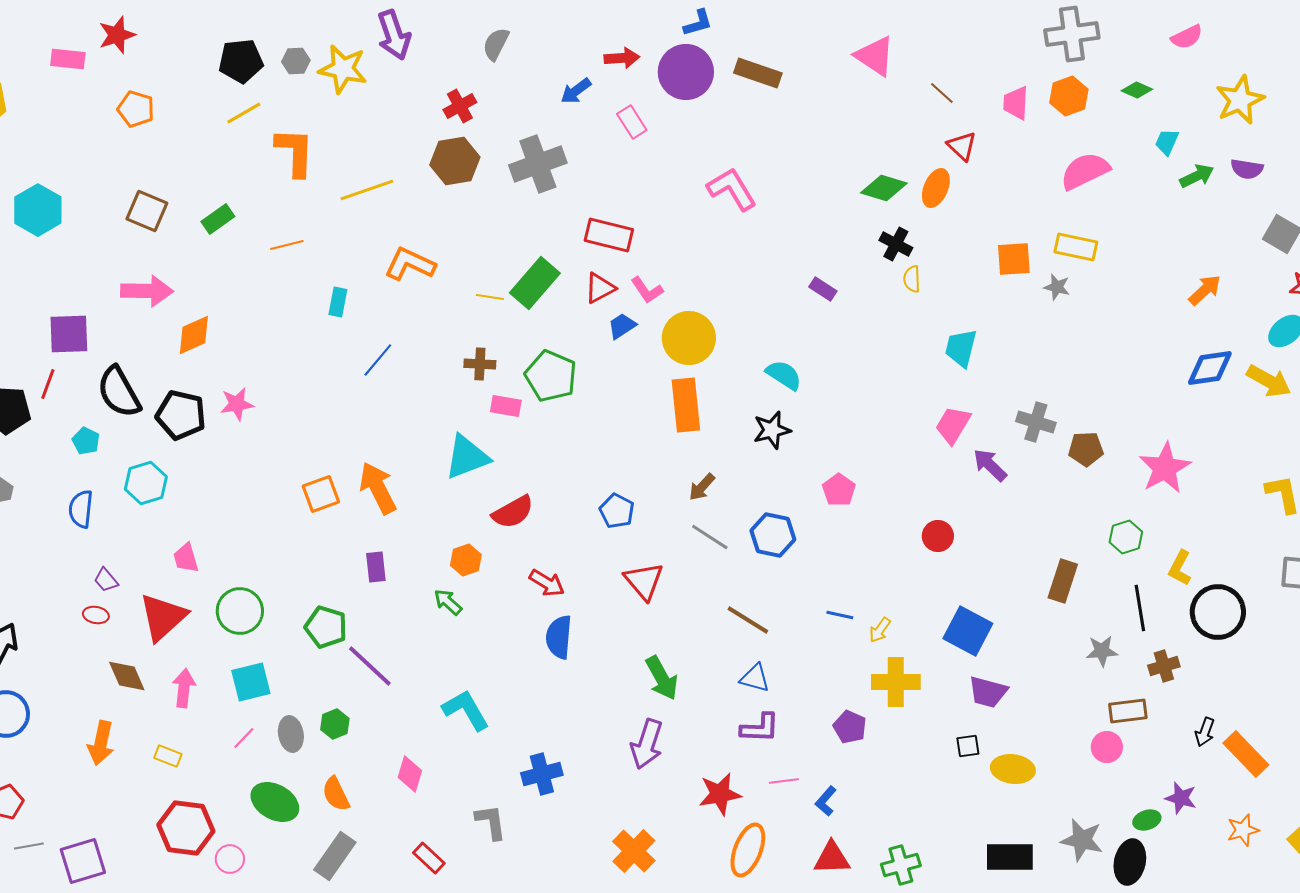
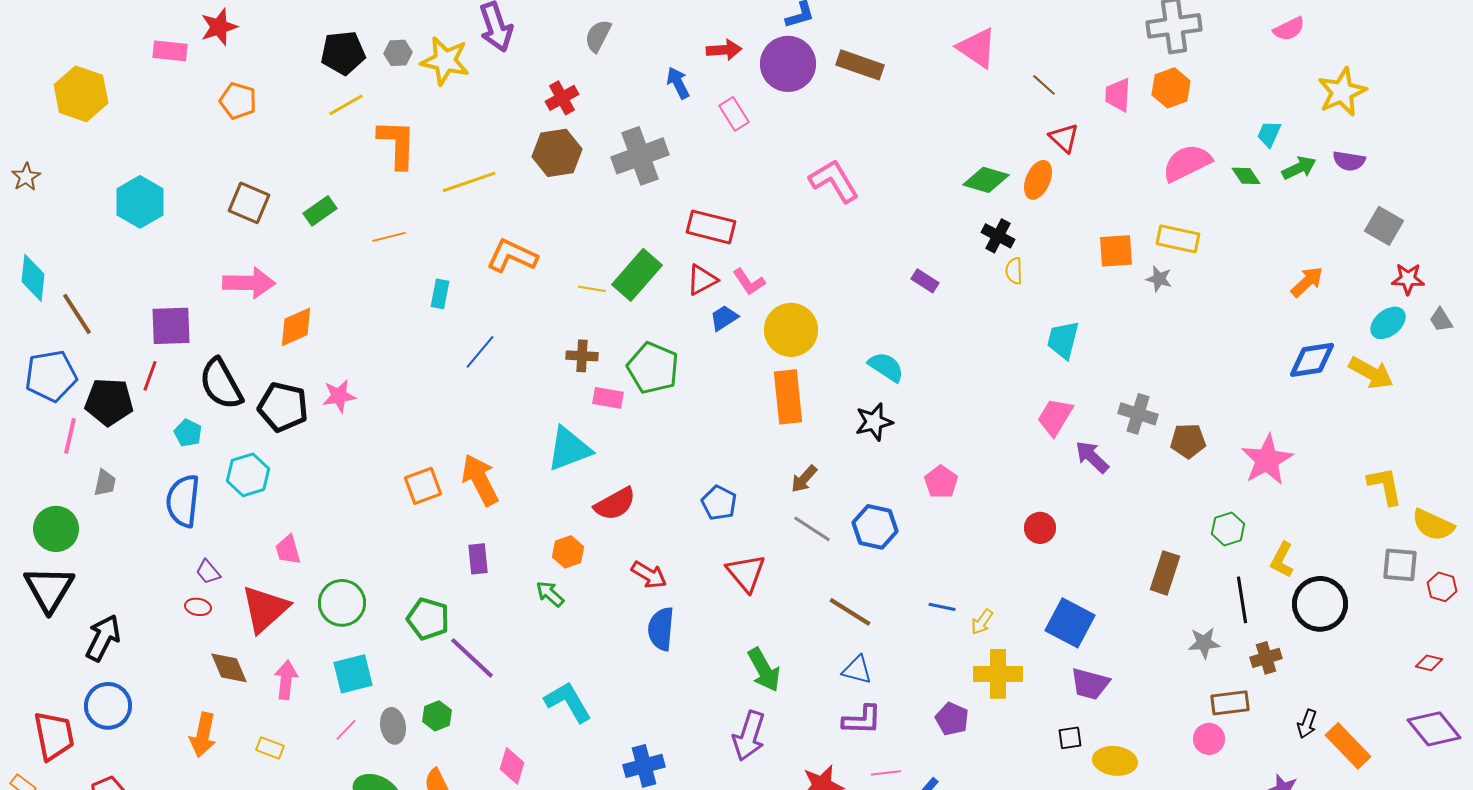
green diamond: (1137, 90) -> (1246, 176), moved, turned 32
blue arrow: (576, 91) -> (678, 83), turned 100
blue semicircle: (81, 509) -> (183, 501), size x1.4

